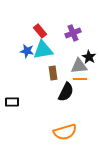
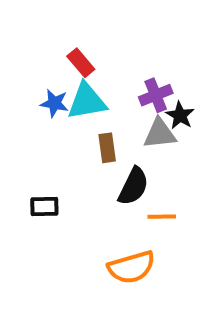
purple cross: (73, 33) -> (156, 95), moved
orange line: (80, 79) -> (162, 217), moved
black rectangle: (12, 102) -> (44, 207), moved

